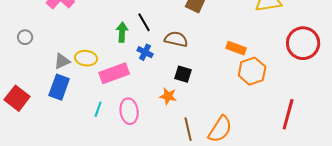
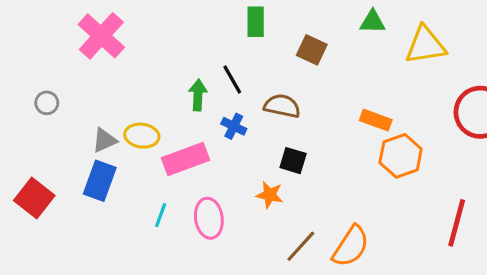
brown line: (188, 129) -> (301, 246), turned 55

